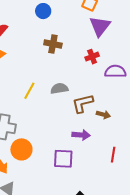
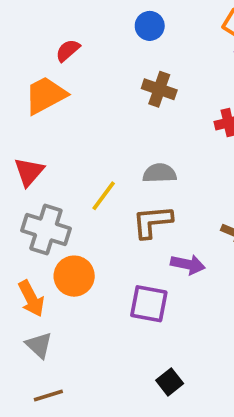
yellow line: (29, 91) -> (104, 196), moved
brown L-shape: (83, 103) -> (152, 222), moved

